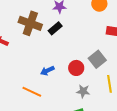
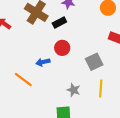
red circle: (76, 68) -> (62, 48), moved

